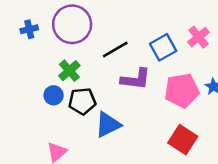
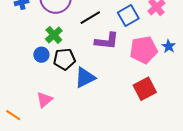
red square: (183, 140) -> (145, 89), turned 30

